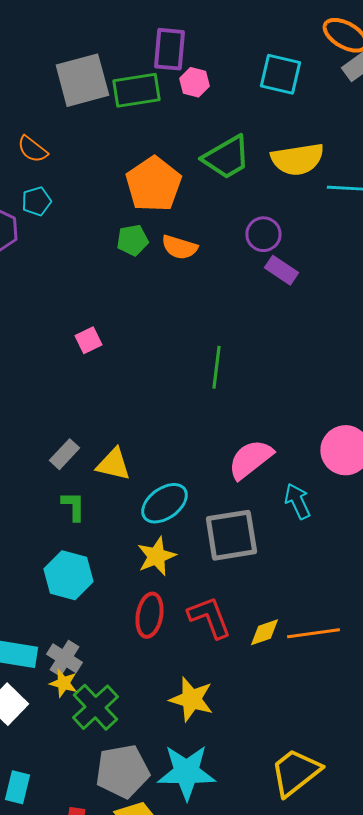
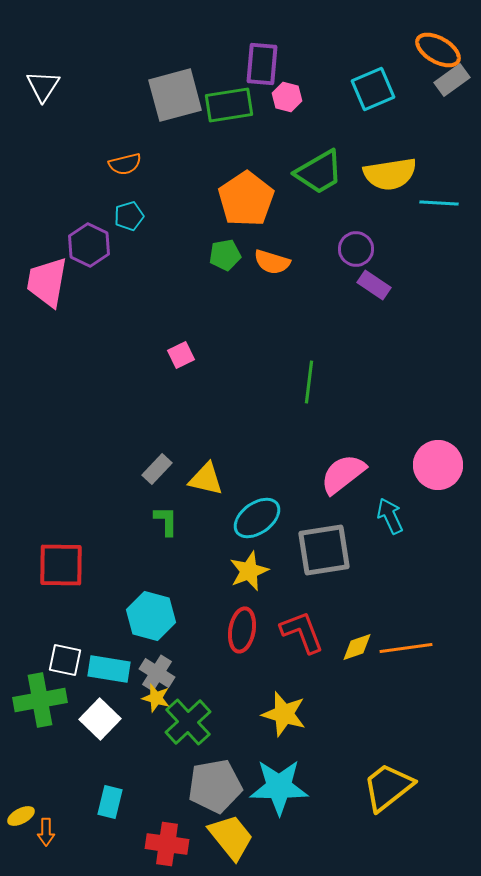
cyan square: (280, 74) -> (373, 89), turned -36
orange semicircle: (32, 149) -> (125, 164), turned -52
cyan hexagon: (68, 575) -> (151, 616), moved

